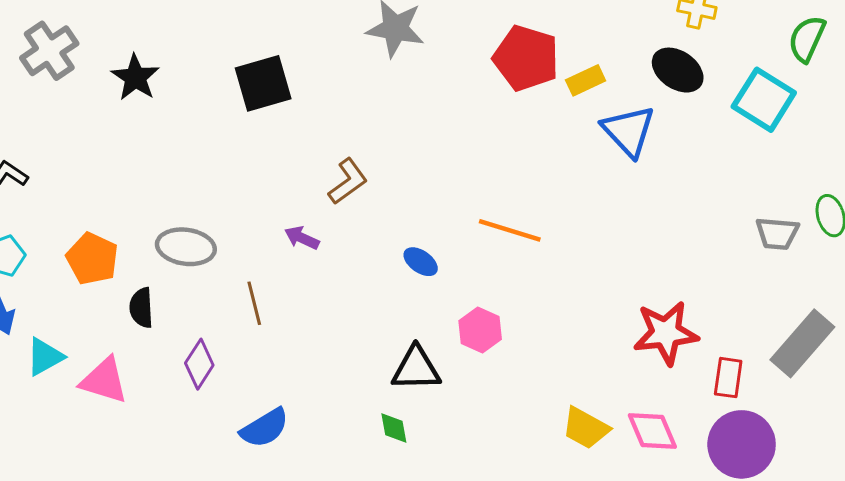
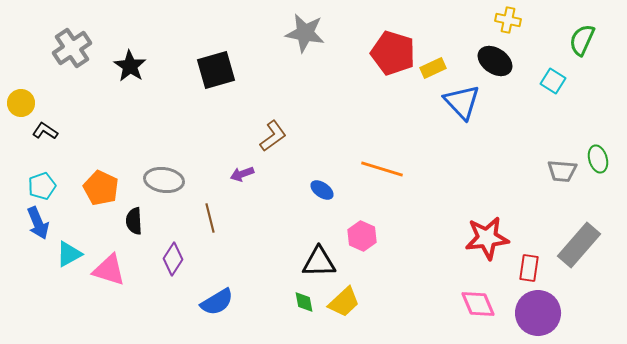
cyan square: (764, 100) -> (553, 81), size x0.6
purple arrow: (302, 238) -> (242, 174), turned -45
yellow trapezoid: (586, 428) -> (344, 302), moved, turned -72

